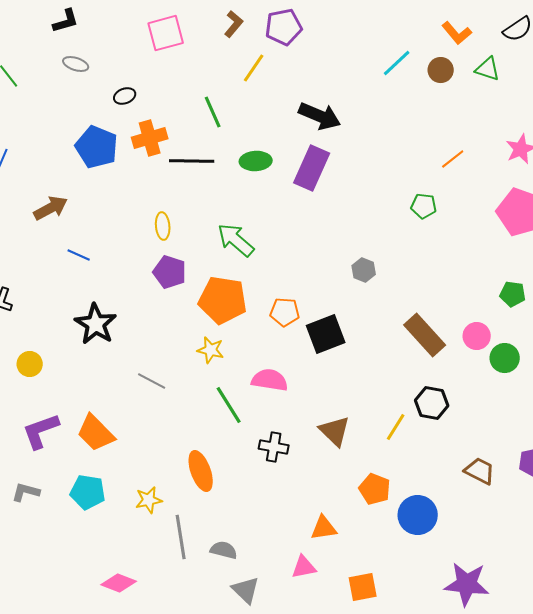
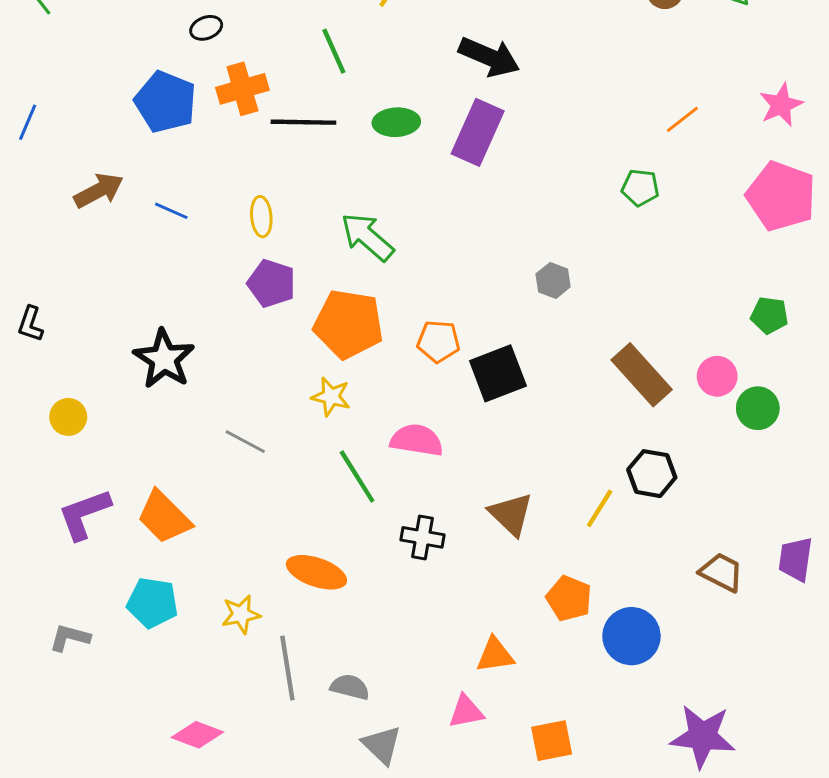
blue line: (79, 255) -> (171, 211), moved
orange ellipse: (201, 471) -> (316, 572), turned -51
gray L-shape: (26, 492) -> (70, 638), moved

